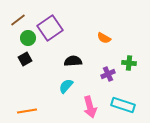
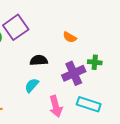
purple cross: (108, 74) -> (74, 73), size x1.6

